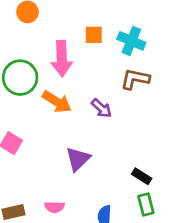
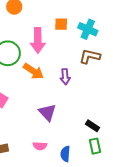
purple arrow: (101, 108) -> (65, 77), turned 42
purple triangle: (78, 159) -> (47, 112), turned -30
pink semicircle: (54, 207) -> (40, 146), moved

